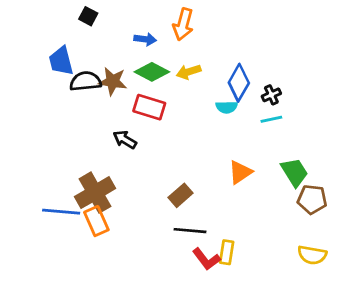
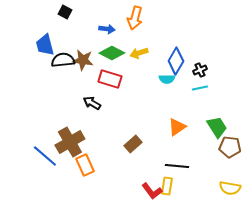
blue line: (61, 212) -> (45, 156), turned 36
orange rectangle: (96, 221) -> (85, 165), moved
black line: (190, 231) -> (177, 166), moved

